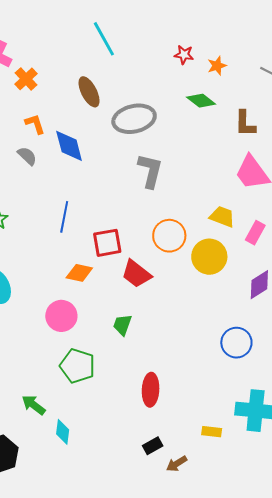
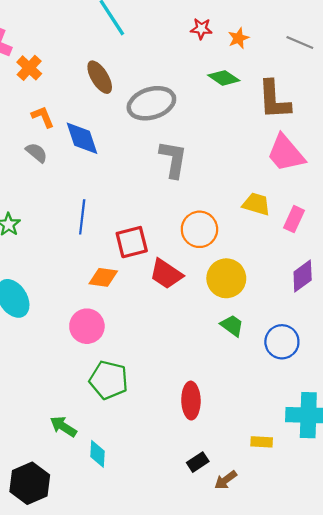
brown L-shape: (245, 124) -> (274, 100), size x1.4
yellow circle: (209, 257) -> (226, 278), moved
green trapezoid: (122, 325) -> (232, 326), moved, turned 110

